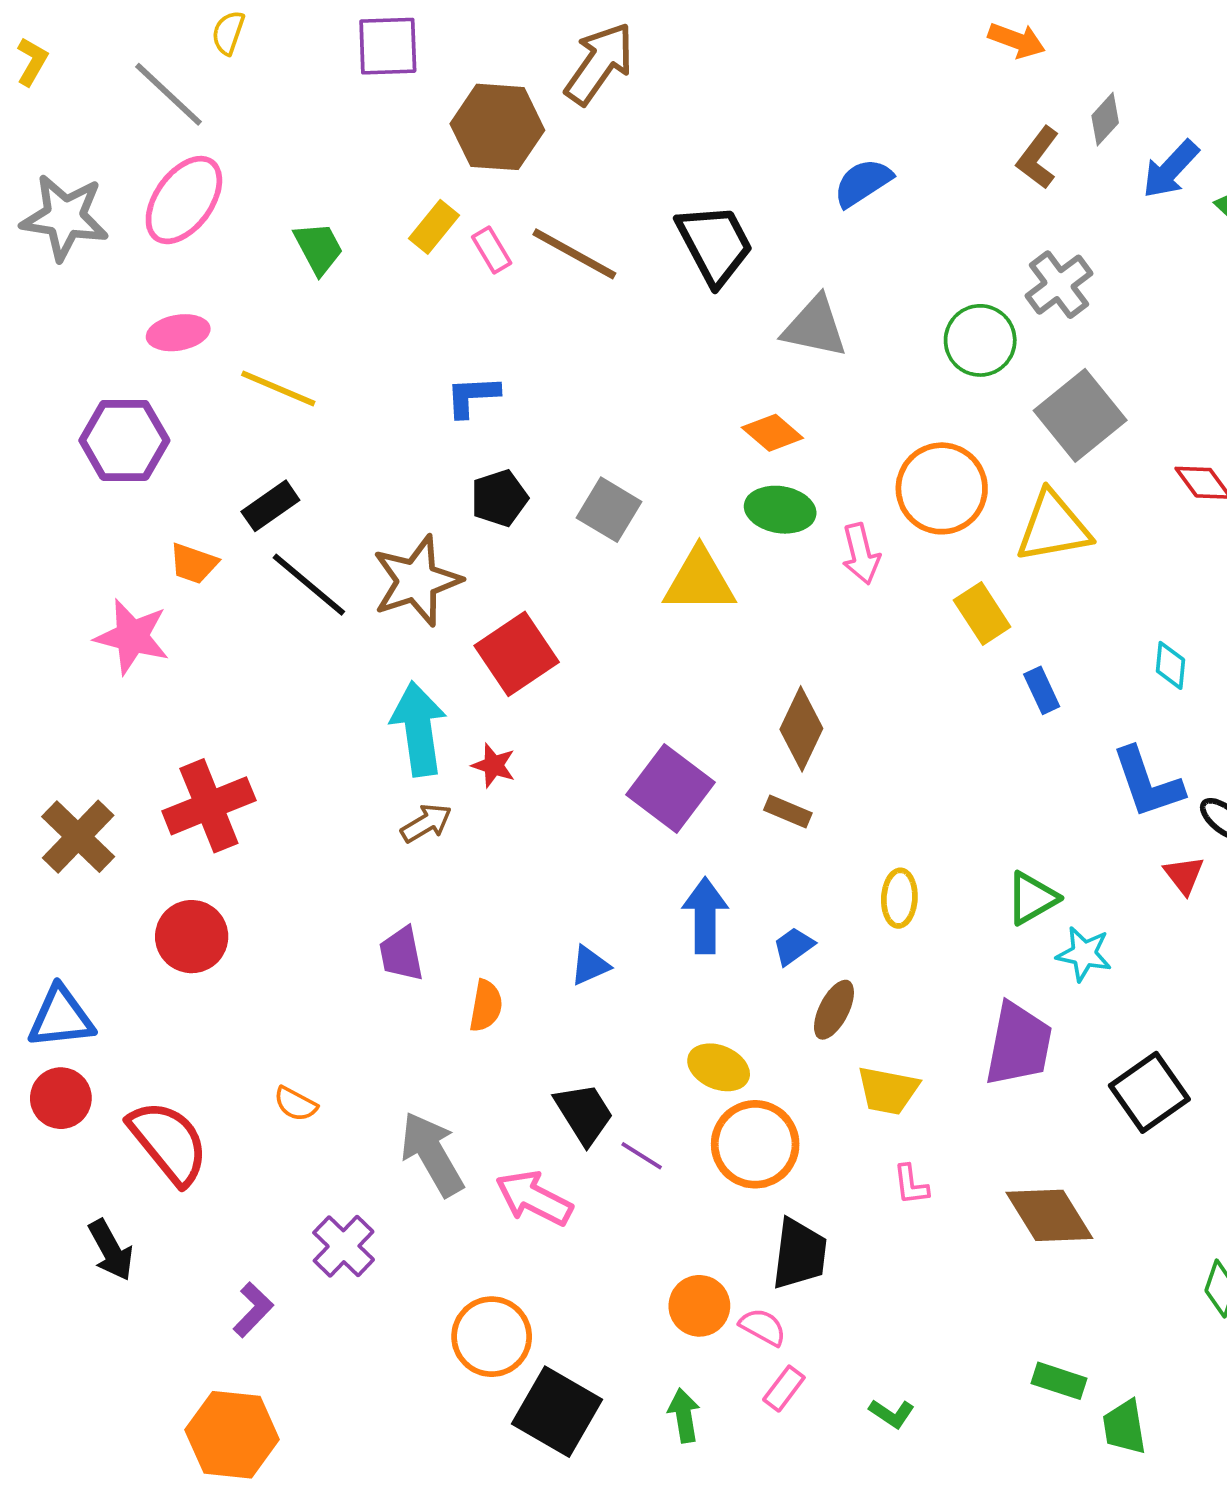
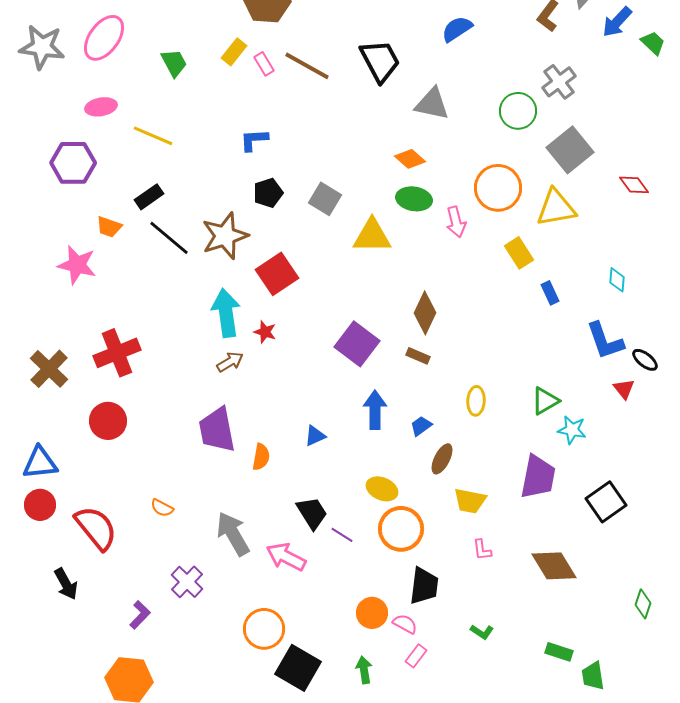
purple trapezoid: (401, 954) -> (217, 430), size x1.6
green L-shape: (892, 1414) -> (482, 632), moved

